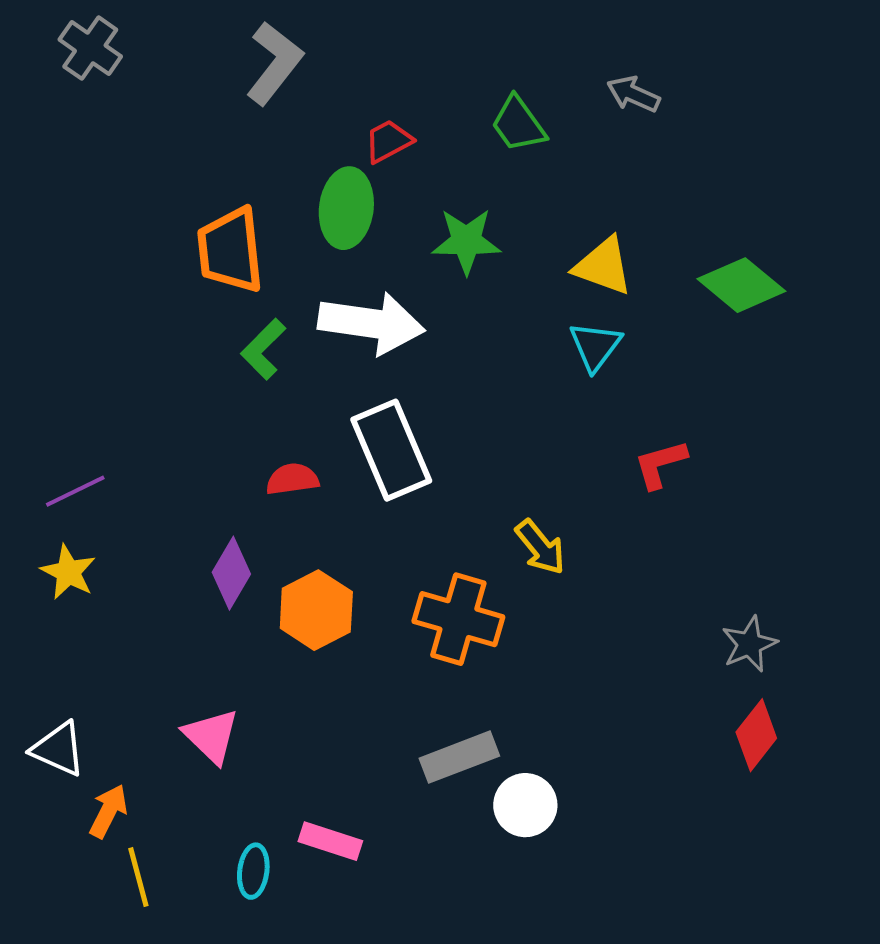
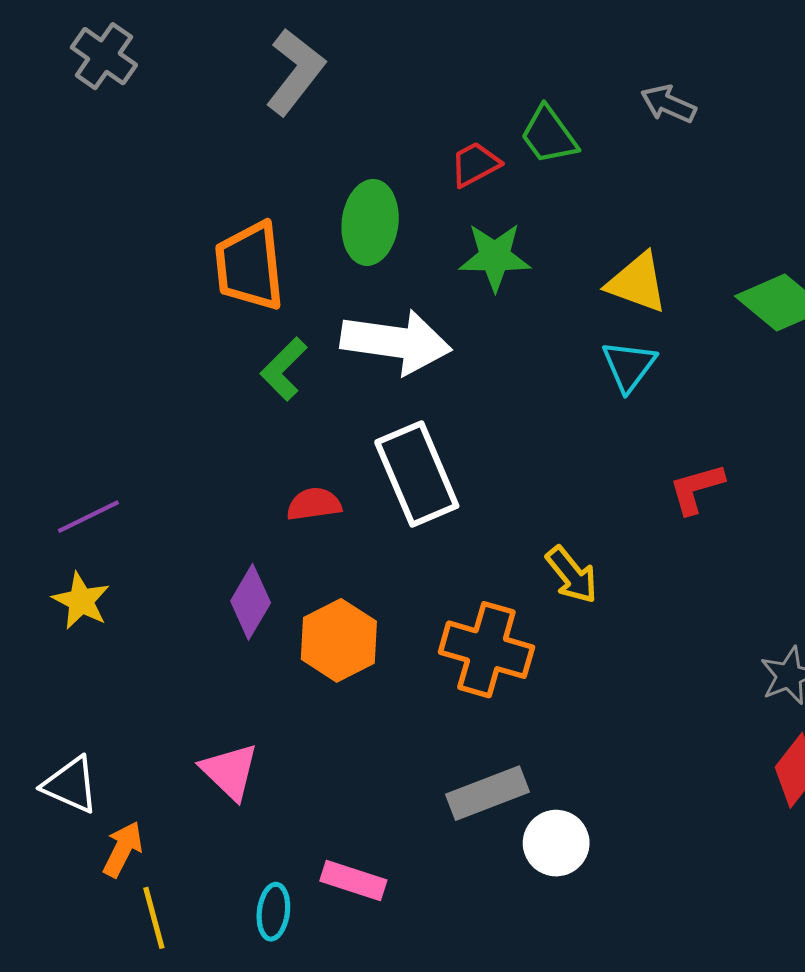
red trapezoid: (388, 141) -> (475, 164), moved

